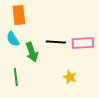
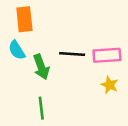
green line: (16, 77) -> (41, 108), moved
yellow star: (70, 77) -> (110, 85), moved

